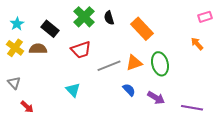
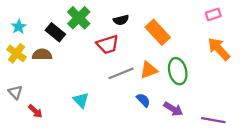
green cross: (84, 17) -> (79, 18), moved
pink rectangle: (205, 17) -> (213, 14), moved
black semicircle: (109, 18) -> (121, 20), turned -88
orange arrow: (197, 44) -> (219, 49), size x1.6
red trapezoid: (81, 50) -> (108, 44), moved
red arrow: (27, 107) -> (35, 111), moved

